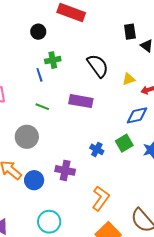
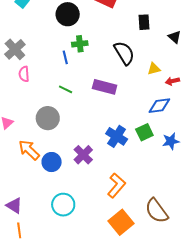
black circle: (38, 32) -> (68, 14), size x1.5
black rectangle: (130, 32) -> (144, 22), moved
blue cross: (97, 149) -> (117, 136), size x1.5
purple cross: (65, 170) -> (83, 155), turned 30

